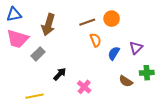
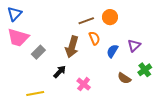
blue triangle: (14, 14) -> (15, 14), turned -35
brown arrow: (48, 25) -> (72, 47), moved
green cross: (147, 73) -> (145, 70), turned -32

